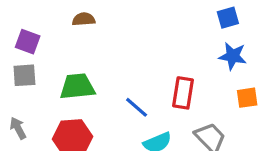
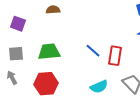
gray square: (24, 75) -> (16, 54), moved
blue line: (137, 107) -> (93, 51), moved

